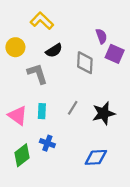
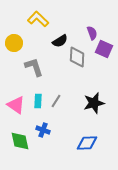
black semicircle: (54, 51) -> (60, 41), moved
gray line: (73, 108) -> (56, 101), moved
green diamond: (22, 155) -> (20, 141), turned -65

